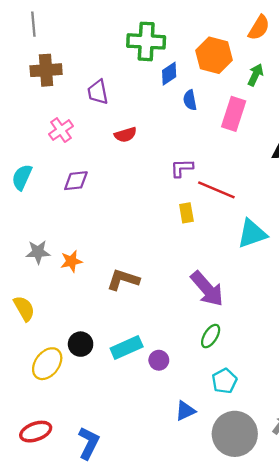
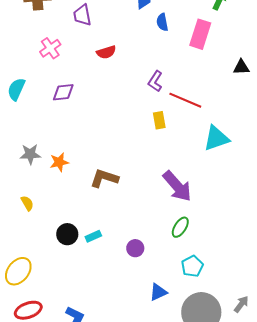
purple L-shape: (182, 168) -> (155, 81), turned -55
yellow semicircle: (24, 308) -> (27, 203), moved, size x0.7
cyan rectangle: (127, 348) -> (93, 236), moved, size x0.6
yellow ellipse: (47, 364) -> (18, 271), moved

